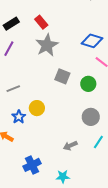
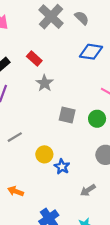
blue diamond: (92, 41) -> (91, 52), moved
gray star: (47, 45) -> (45, 83), size x0.7
blue star: (19, 117) -> (62, 167), moved

